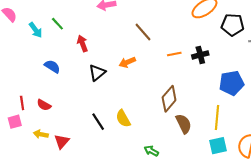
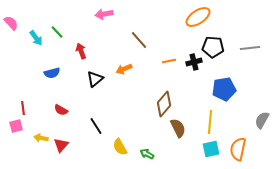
black pentagon: (233, 25) -> (213, 47), moved
blue semicircle: (52, 66) -> (52, 73), turned 133
red semicircle: (44, 105) -> (61, 110), moved
yellow semicircle: (123, 119) -> (120, 147), moved

